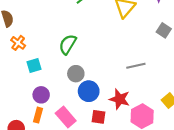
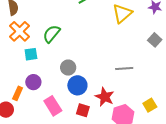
orange cross: (18, 43) -> (20, 31), size x1.5
green semicircle: (68, 44) -> (52, 34), moved
orange rectangle: (38, 115) -> (18, 93), moved

